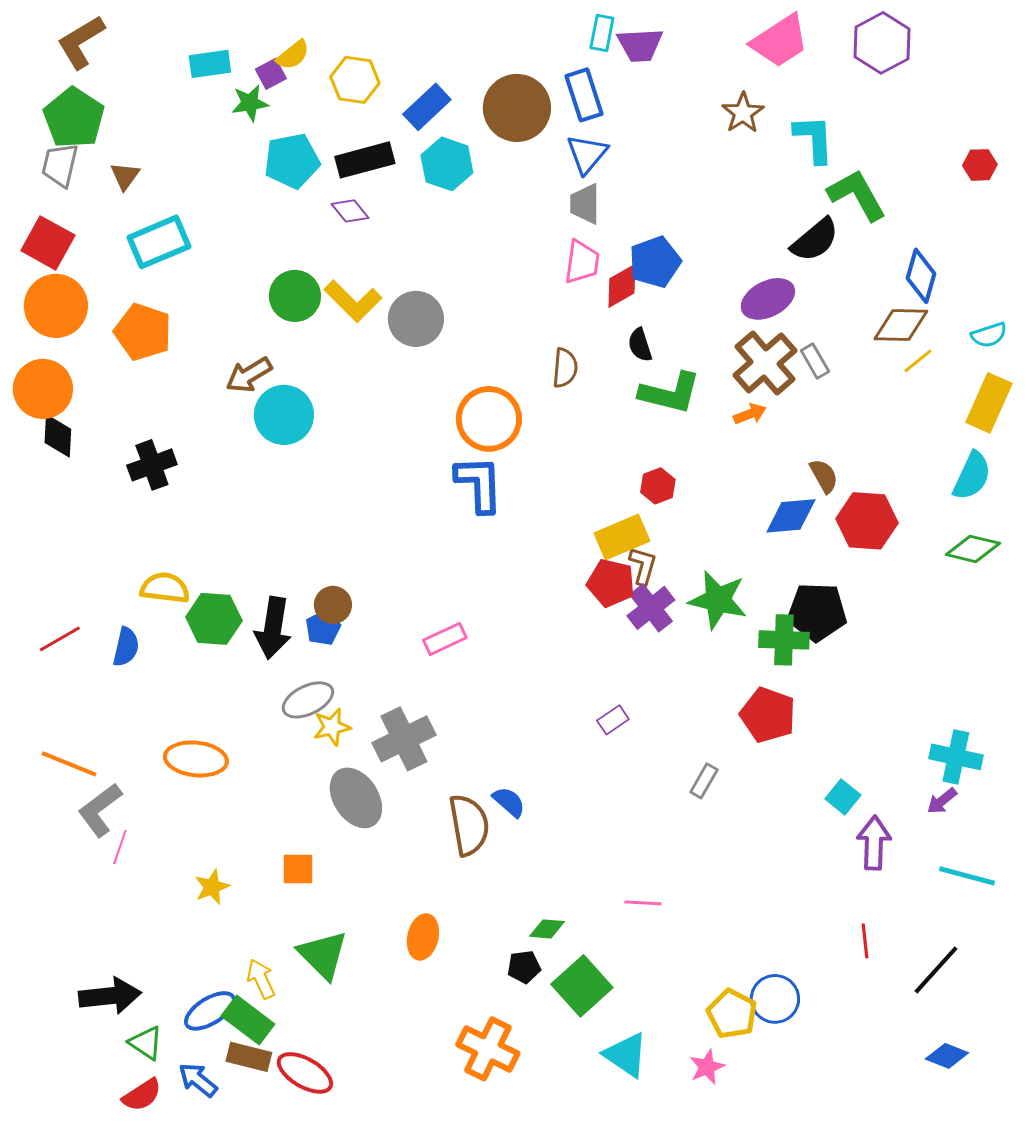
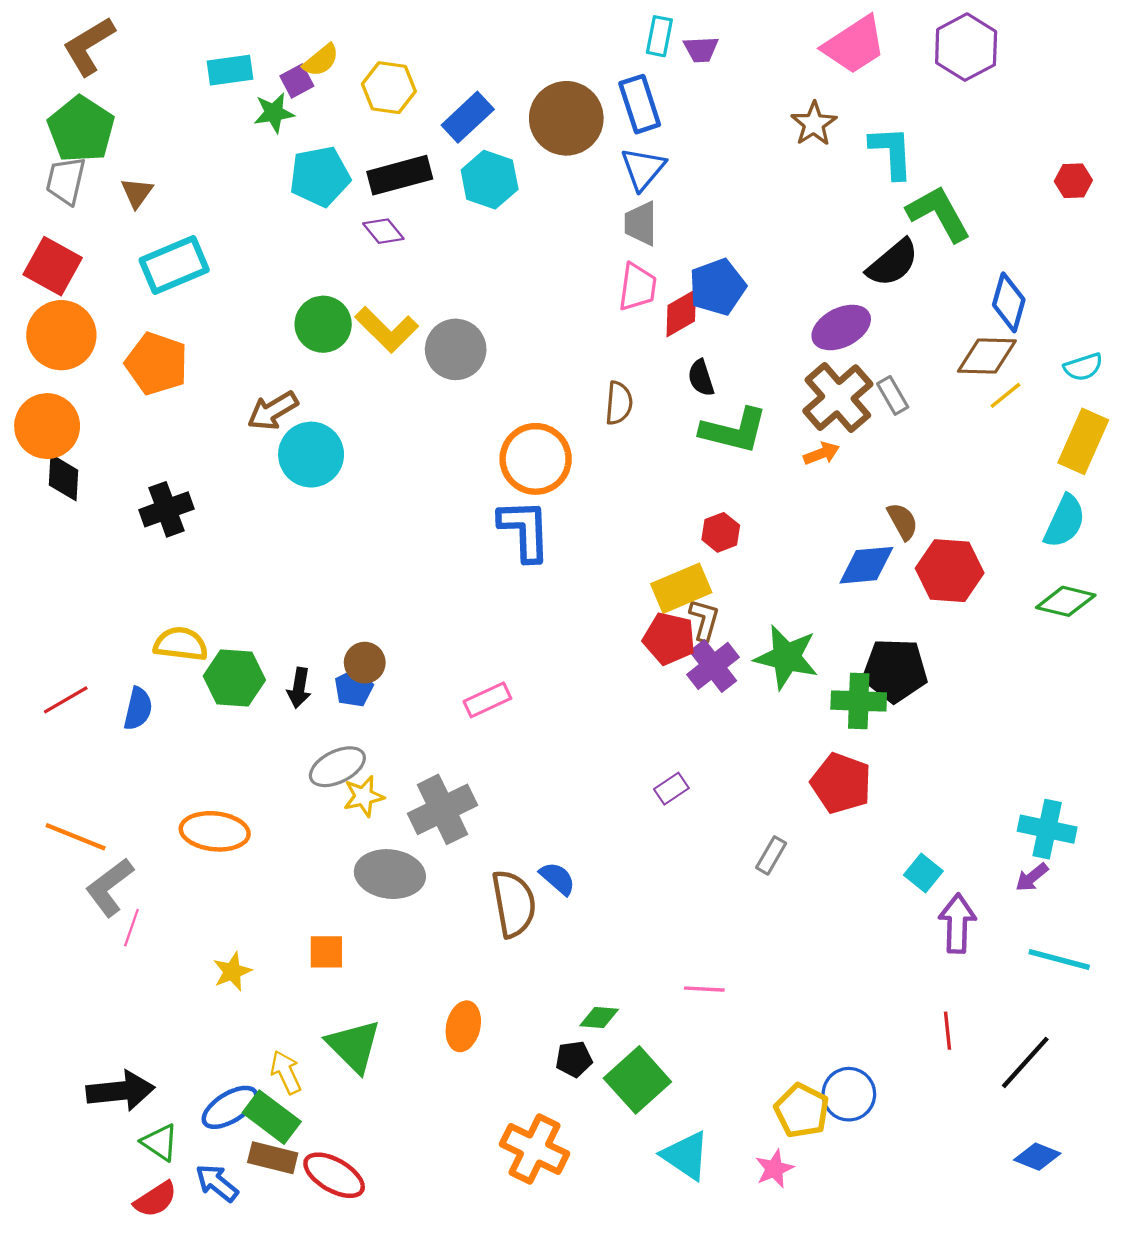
purple trapezoid: (640, 45) -> (701, 49), size x0.7
black arrow: (273, 628) -> (299, 688), size x0.6
gray ellipse: (356, 798) -> (390, 874), turned -50

